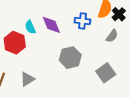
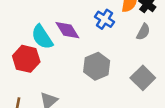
blue cross: (82, 21) -> (104, 19), turned 35
cyan semicircle: (30, 27) -> (42, 37), size x1.5

